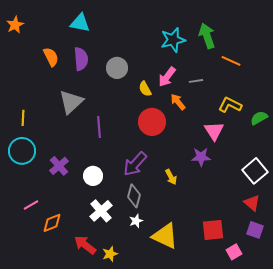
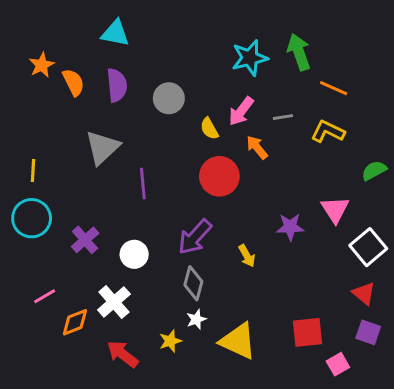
orange star: (15, 25) -> (42, 65), moved
yellow L-shape: (230, 105) -> (328, 131), moved
pink triangle: (214, 131) -> (335, 210), moved
white cross: (101, 211) -> (114, 302), moved
yellow star: (110, 254) -> (170, 341), moved

